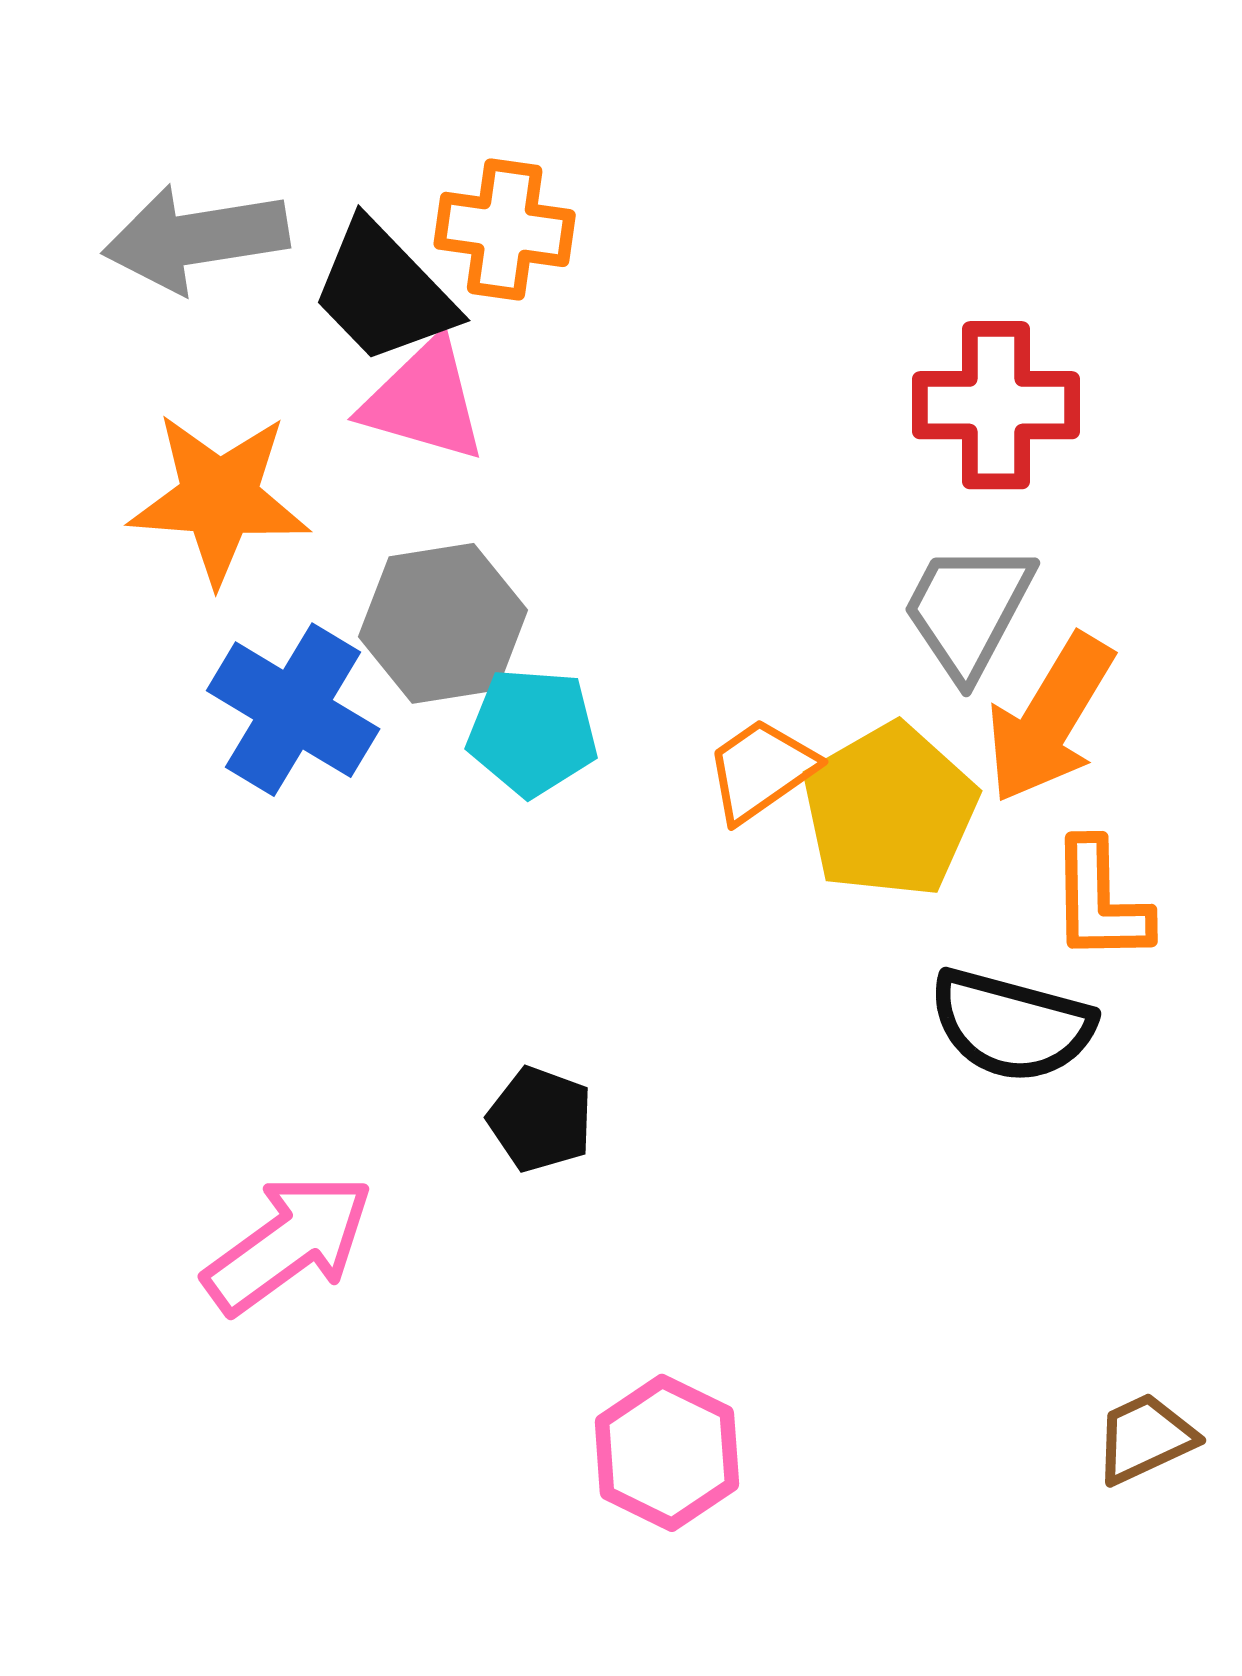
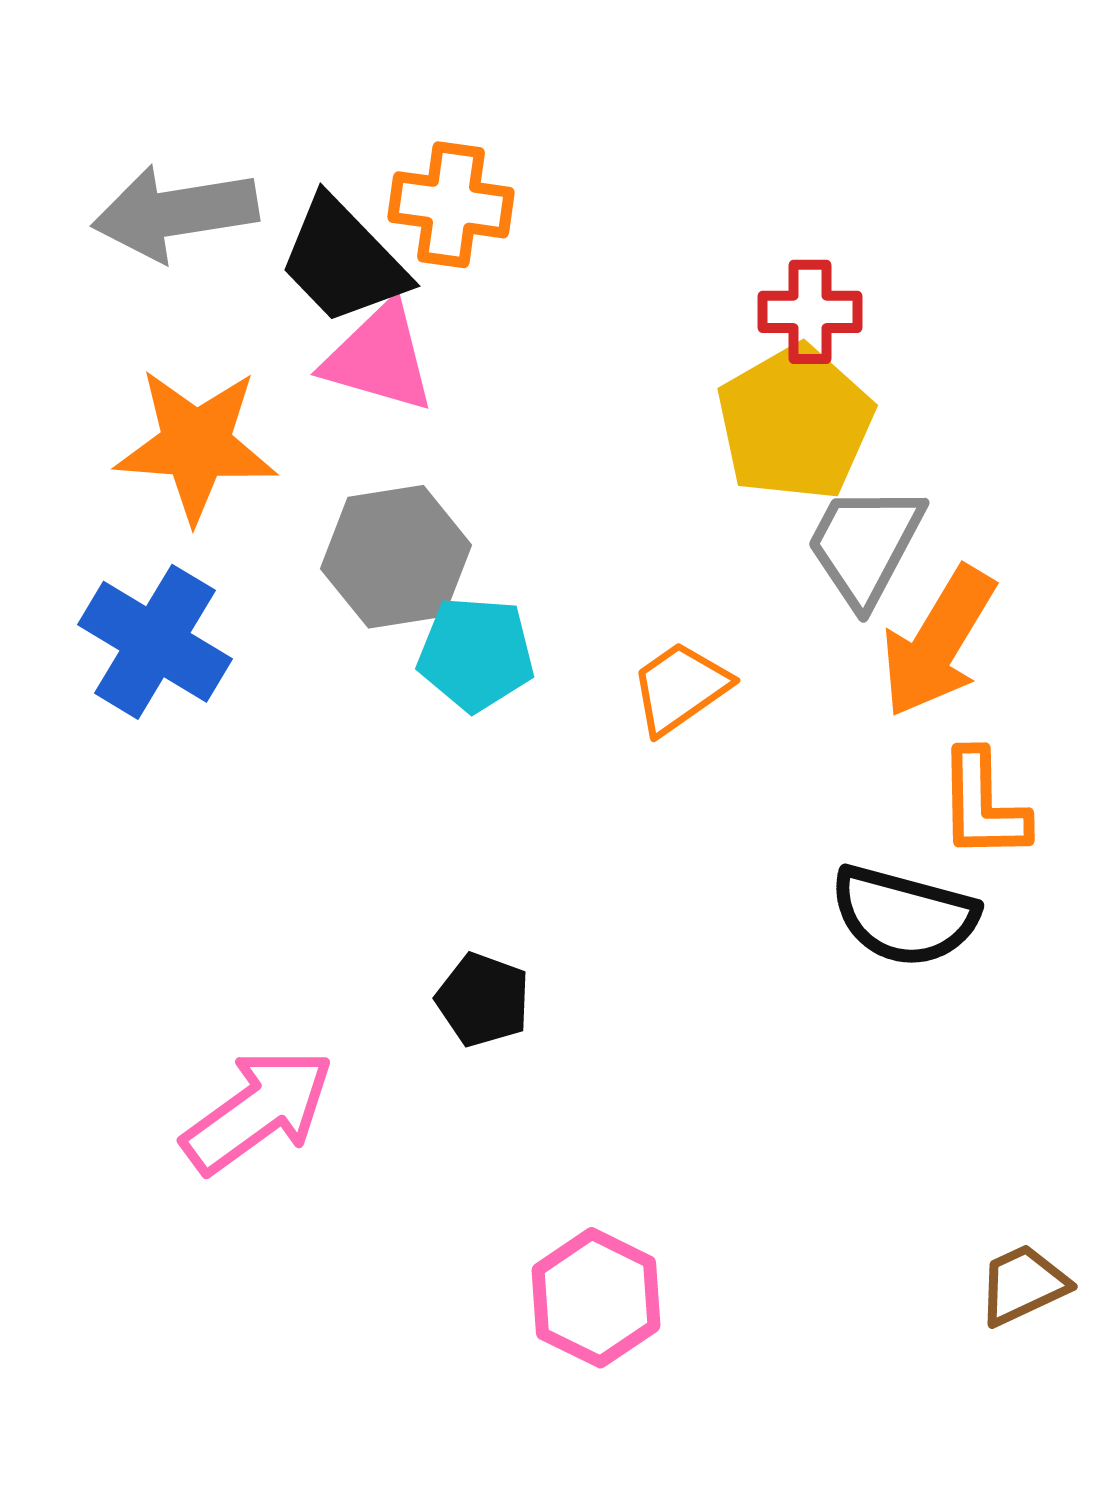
red cross: (996, 405) -> (810, 312), moved, size x0.7
blue cross: (293, 710) -> (155, 642), moved
yellow pentagon: (890, 810) -> (795, 423), moved

